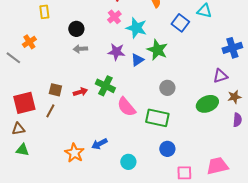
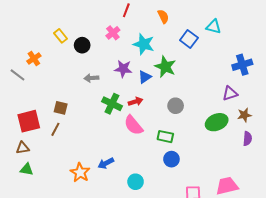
yellow rectangle: (44, 12) -> (61, 36), moved, turned -32
pink cross: (114, 17) -> (113, 33), moved
gray arrow: (80, 49) -> (91, 78), moved
red arrow: (80, 92) -> (136, 102), moved
green rectangle: (157, 118) -> (165, 137), size x0.7
blue circle: (167, 149) -> (171, 159), moved

